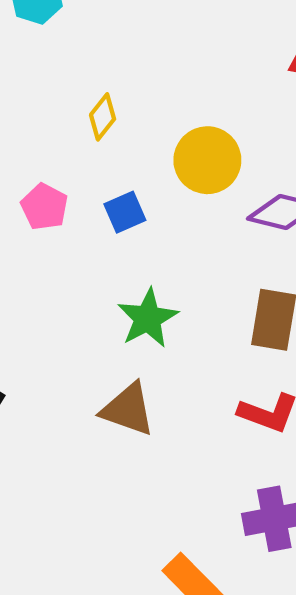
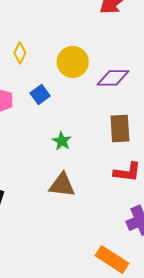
green star: (148, 318) -> (62, 141), size x0.7

